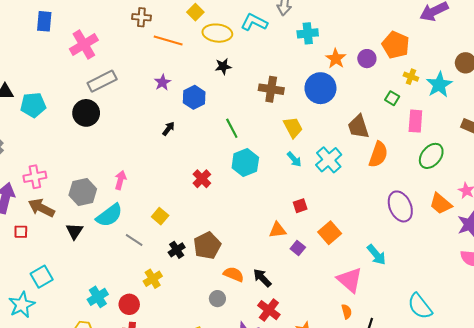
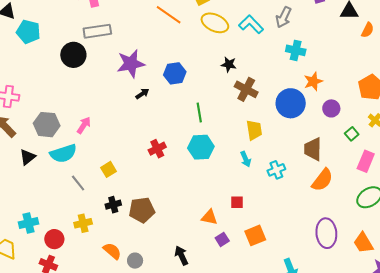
purple circle: (367, 59) -> (331, 108), moved
black star: (223, 66) -> (229, 64), moved
purple star: (163, 82) -> (131, 64), moved, size x1.8
cyan cross: (329, 160) -> (276, 170), size x0.7
orange semicircle: (234, 274) -> (112, 251), moved

